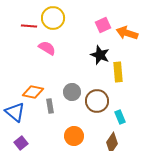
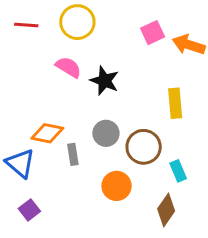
red line: (29, 26) -> (26, 25), moved
black star: (100, 55) -> (104, 81), moved
orange circle: (74, 136) -> (117, 186), moved

